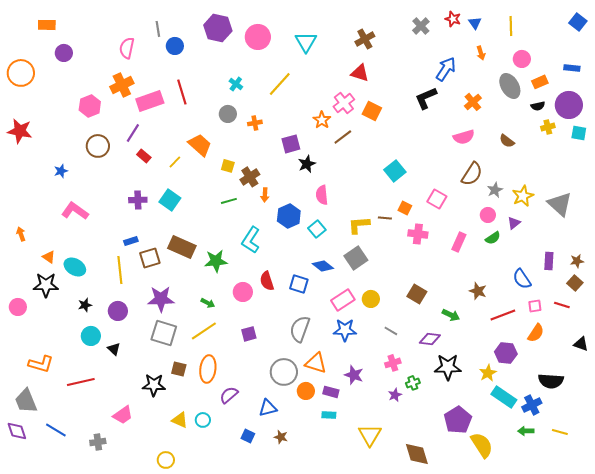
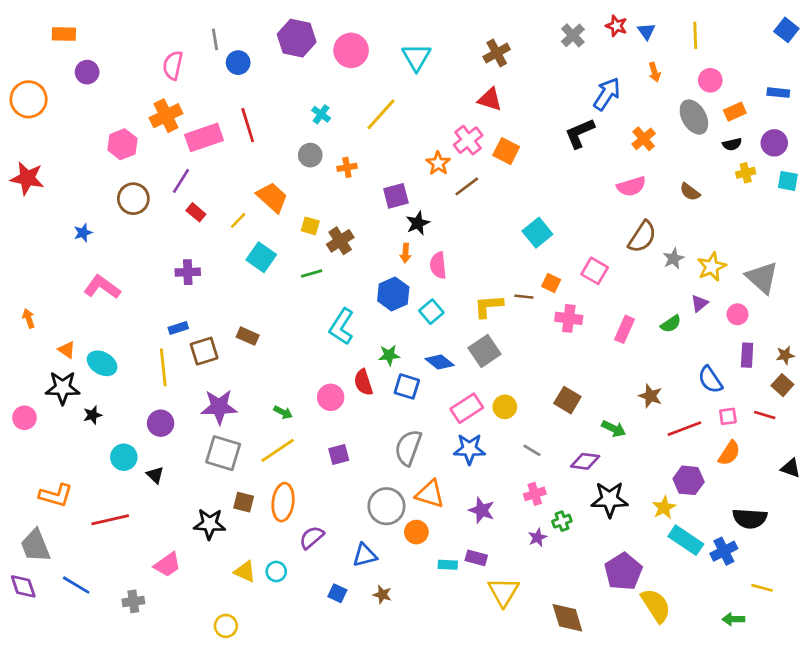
purple circle: (569, 105) -> (774, 143), size x0.7
orange arrow: (265, 195) -> (405, 253), moved
cyan square: (170, 200) -> (261, 257), moved
pink circle: (488, 215) -> (738, 314), moved
brown rectangle: (182, 247) -> (248, 336), size x0.6
green star: (216, 261) -> (389, 355), moved, size x0.7
black star: (85, 305) -> (93, 415), moved
purple rectangle: (331, 392) -> (476, 558), moved
green arrow: (526, 431) -> (733, 619), moved

